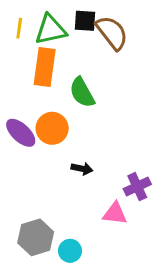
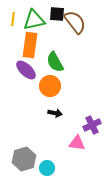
orange circle: (52, 128) -> (50, 86), moved
purple ellipse: (21, 133) -> (26, 70), moved

